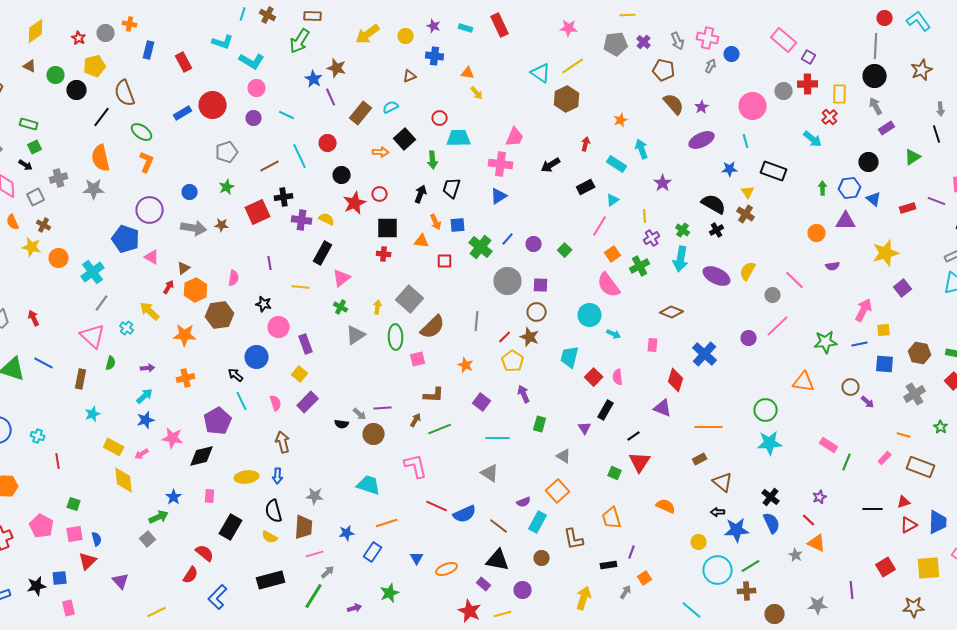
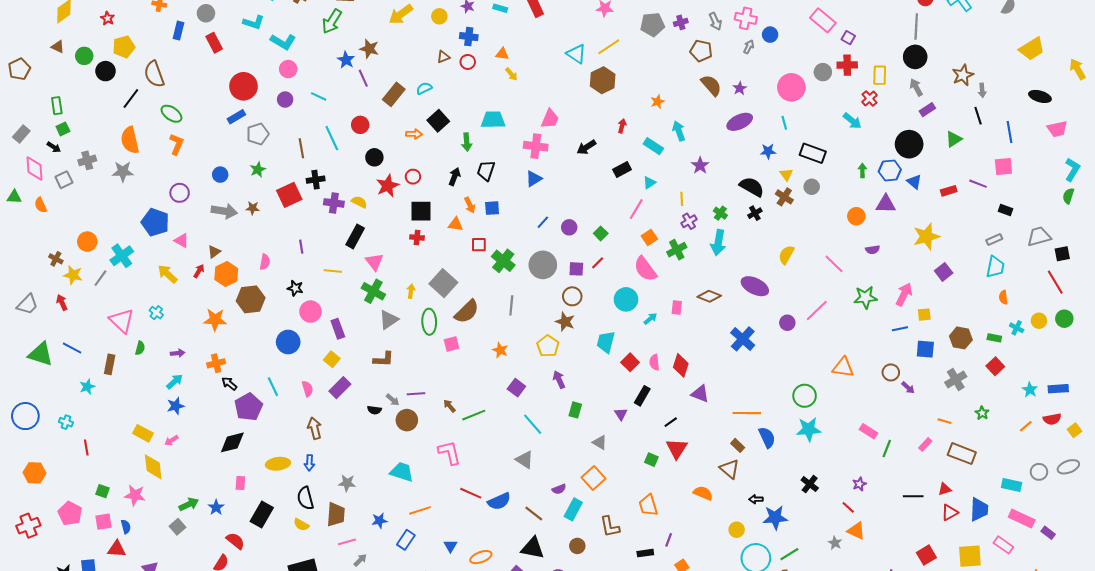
gray circle: (106, 33) -> (206, 13), moved
purple cross: (644, 42) -> (681, 22), turned 32
brown star: (922, 70) -> (963, 75), moved
blue rectangle: (183, 113) -> (236, 117), moved
red circle: (440, 118) -> (468, 62), moved
green rectangle: (29, 124) -> (57, 106), turned 66
black circle: (869, 162) -> (909, 144), size x1.4
brown line: (270, 166) -> (301, 148), turned -72
purple circle: (150, 210) -> (180, 193), size x0.7
brown cross: (44, 225) -> (56, 259), moved
yellow star: (32, 247) -> (73, 275), moved
green cross: (481, 247) -> (503, 261), moved
purple ellipse: (717, 276) -> (755, 286), moved
pink triangle: (342, 278) -> (374, 262), turned -30
gray circle: (773, 295) -> (812, 187), moved
gray line: (102, 303) -> (100, 278), moved
green cross: (341, 307) -> (373, 291), size x1.6
yellow arrow: (150, 311) -> (167, 274), moved
cyan arrow: (614, 334) -> (650, 319), turned -64
red line: (505, 337) -> (598, 263), moved
green star: (826, 342) -> (865, 297), moved
pink rectangle: (653, 345) -> (677, 307), moved
black arrow: (236, 375) -> (229, 384), moved
red diamond: (676, 380) -> (681, 365), moved
brown L-shape: (434, 395) -> (384, 359), moved
cyan star: (93, 414) -> (87, 387), moved
brown arrow: (416, 420) -> (449, 406), turned -72
pink star: (173, 438) -> (135, 495), moved
cyan line: (498, 438) -> (533, 424), turned 50
brown rectangle: (700, 459) -> (738, 445), turned 72
brown triangle: (723, 482) -> (729, 469), moved
blue star: (174, 497) -> (216, 507), moved
blue semicircle: (772, 523) -> (767, 437), moved
red triangle: (88, 561) -> (117, 549), turned 48

